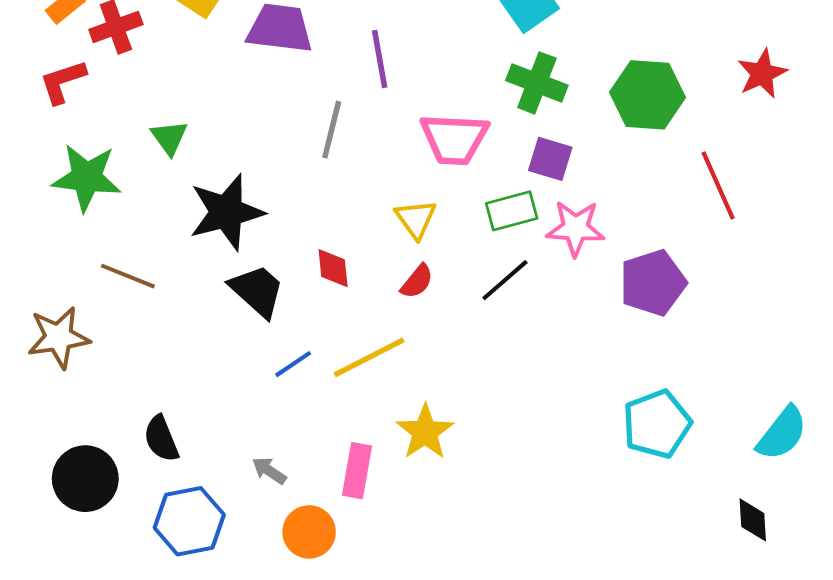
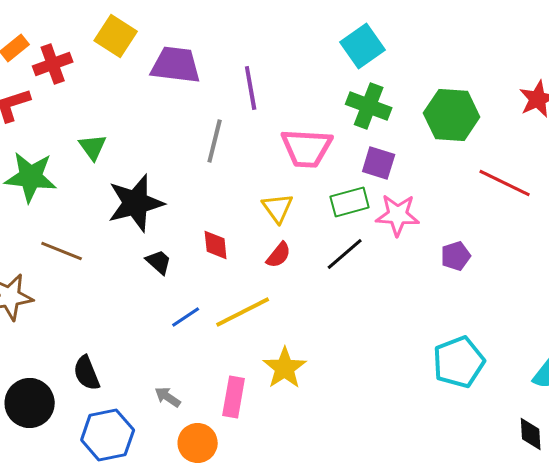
red line: (718, 186) -> (505, 183), turned -40
purple pentagon: (653, 283) -> (456, 256), size x0.6
black trapezoid: (257, 291) -> (159, 262), size x0.6

